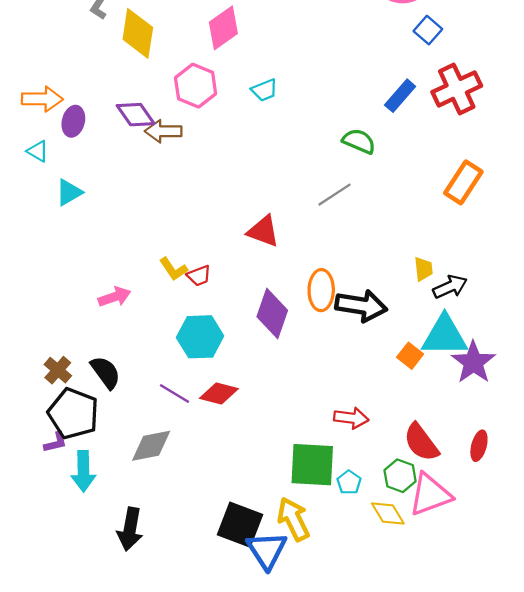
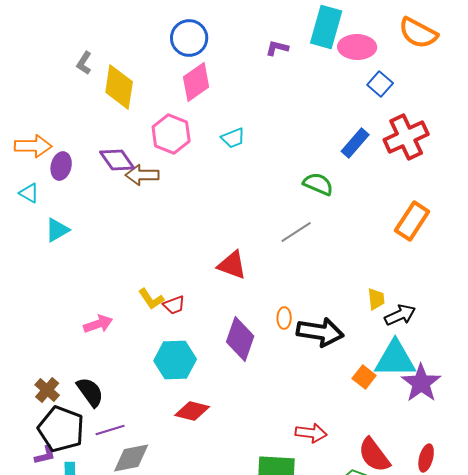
orange ellipse: (321, 290) -> (284, 318), size x0.6
purple line: (174, 393) -> (110, 430), moved, turned -48

